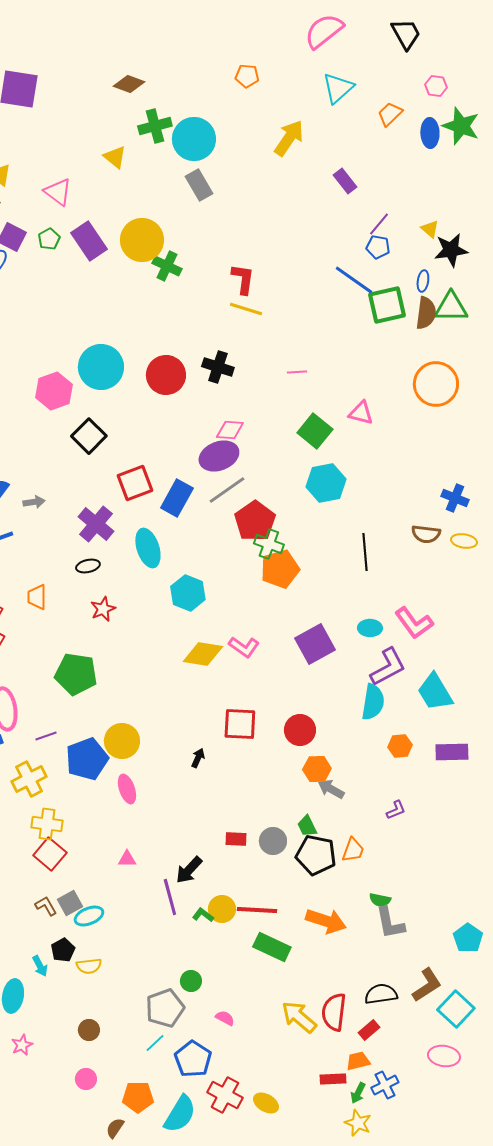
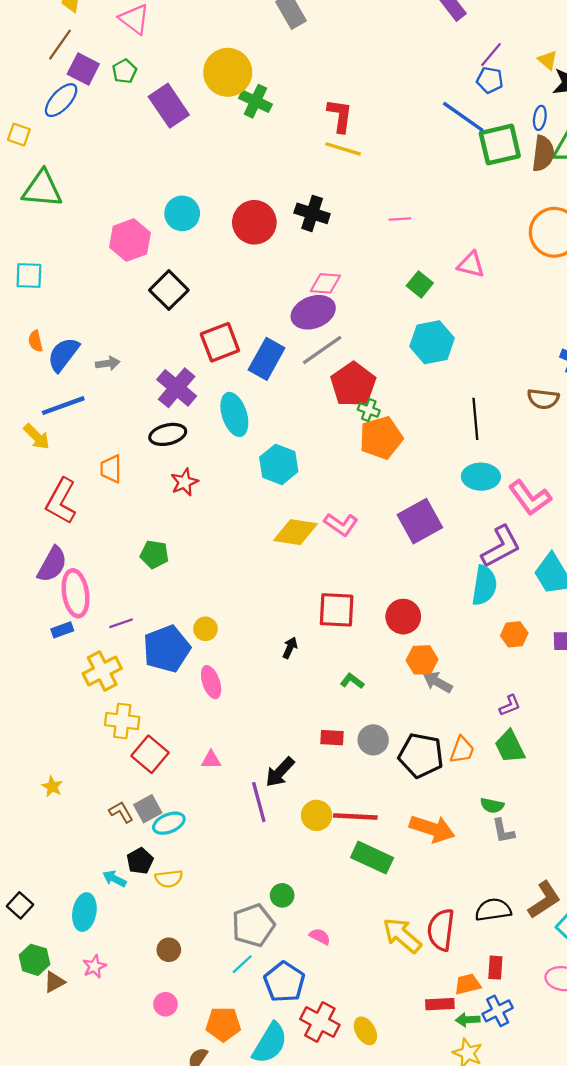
purple rectangle: (89, 241) -> (169, 106), moved
cyan circle: (101, 367) -> (182, 213), size x0.7
green square: (315, 431) -> (420, 284), size x0.7
green cross: (269, 544) -> (369, 410), size x0.7
black ellipse: (88, 566) -> (168, 434), size x1.4
cyan ellipse: (370, 628) -> (481, 477), moved, size x1.4
green pentagon: (76, 674) -> (154, 554), size x0.6
yellow circle: (122, 741) -> (205, 629), size x0.6
green trapezoid: (307, 826) -> (510, 747), moved, size x1.4
red square: (50, 854) -> (150, 754), moved
green L-shape: (203, 915) -> (352, 681), moved
gray L-shape: (390, 923) -> (503, 831), size x0.7
cyan arrow: (40, 966) -> (114, 879), turned 145
red rectangle: (369, 1030) -> (495, 968), moved, turned -45
green arrow: (358, 1093) -> (468, 1020), turned 60
yellow ellipse: (266, 1103) -> (365, 1031), turned 30

